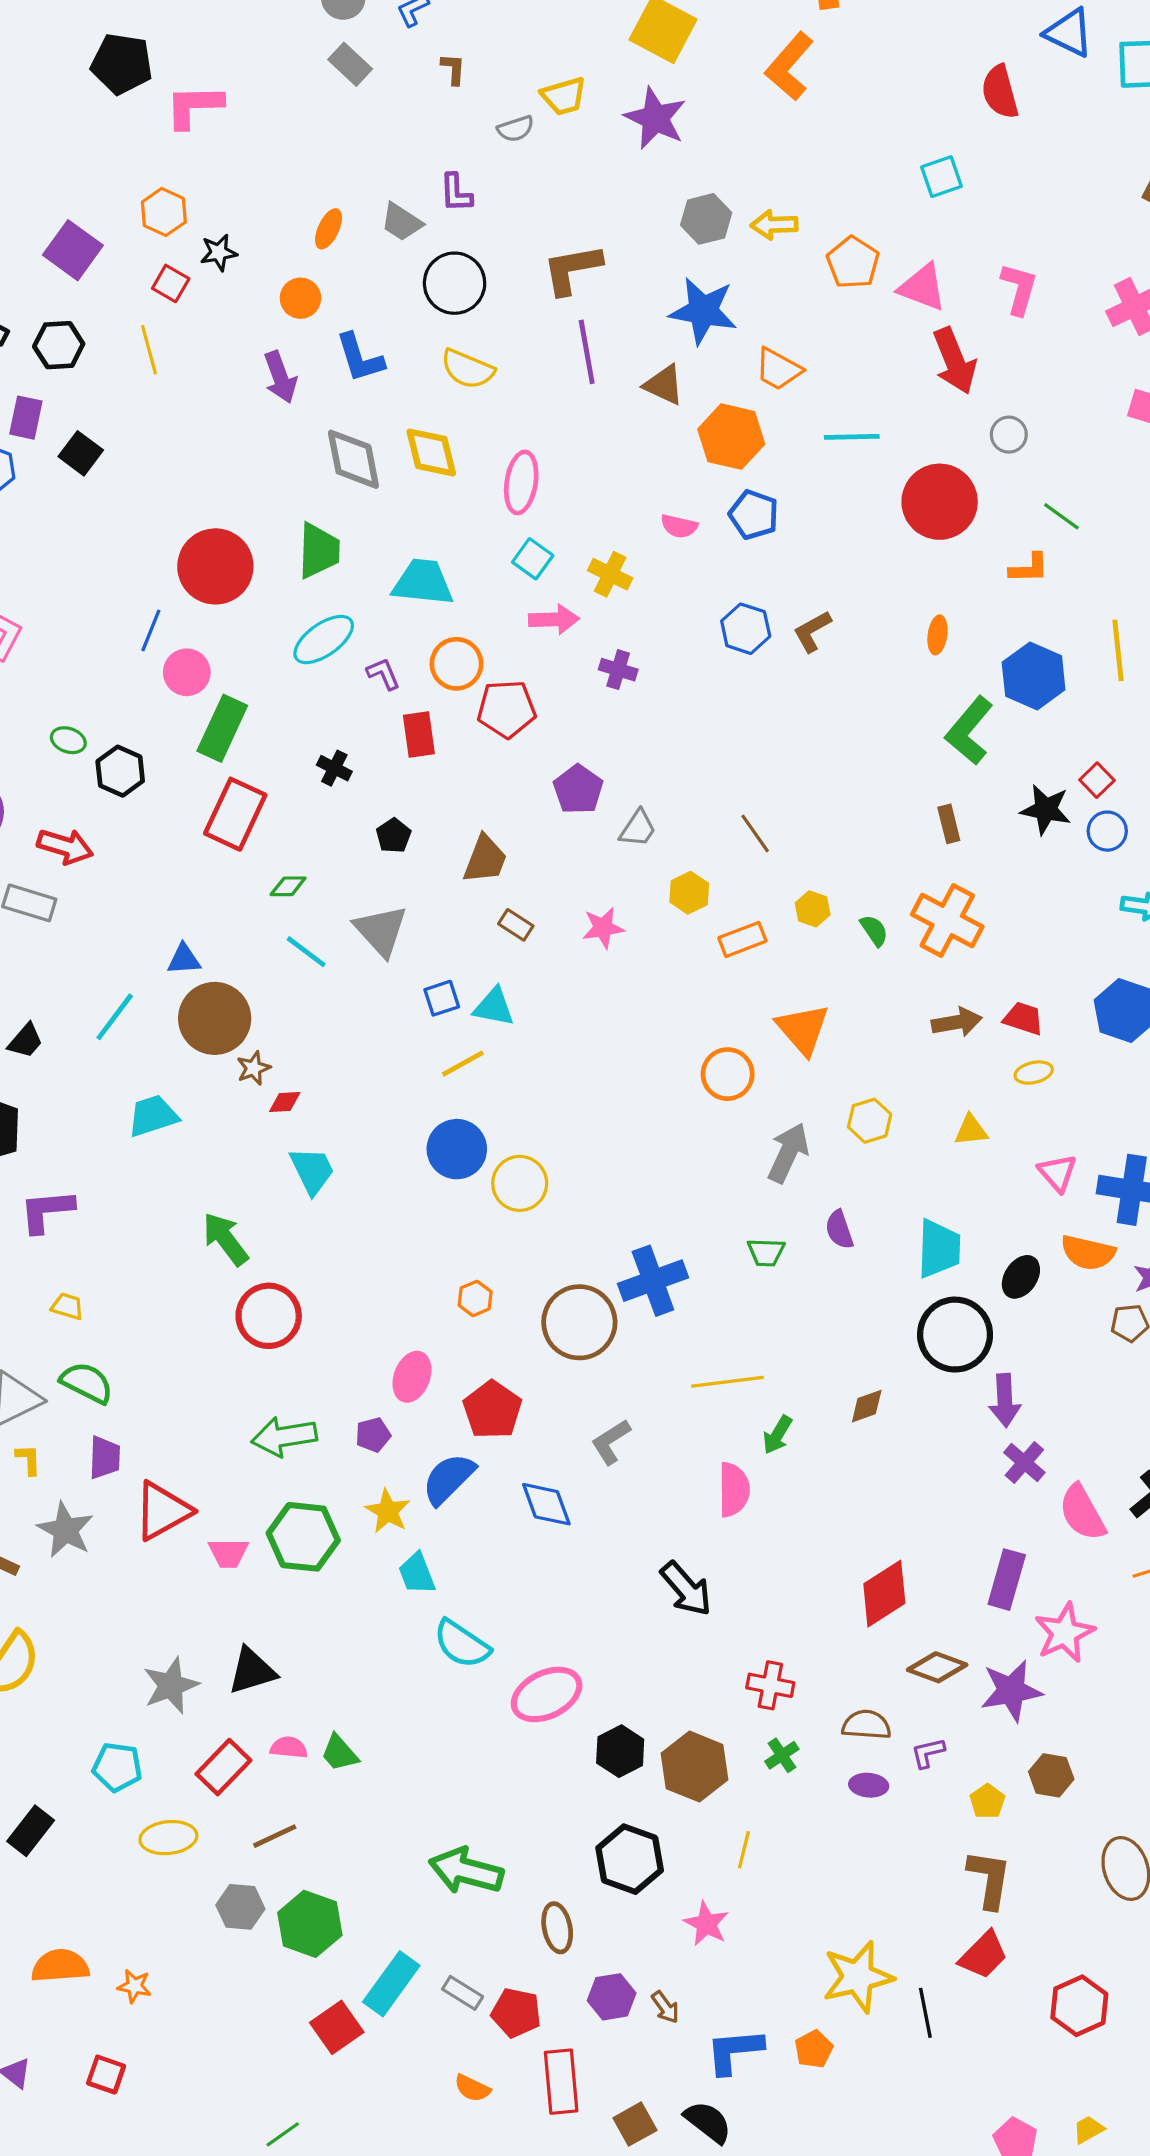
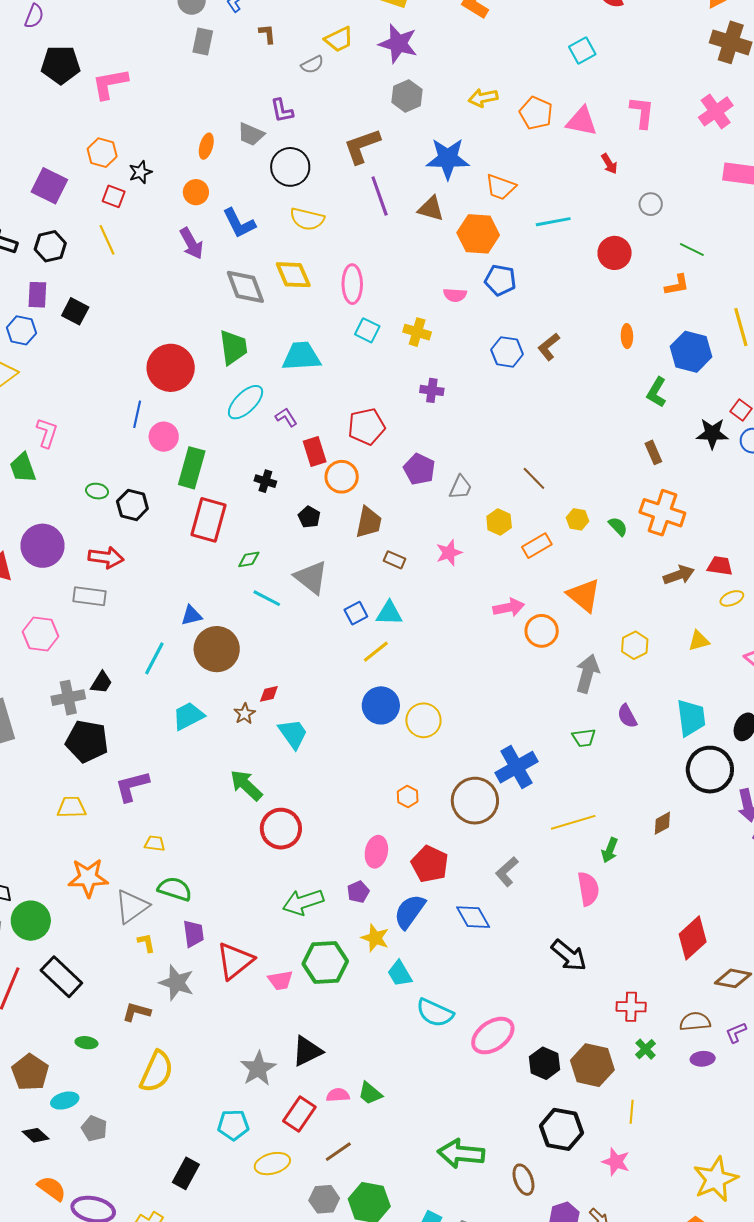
gray rectangle: (350, 64) -> (203, 41), turned 68
gray hexagon: (706, 219) -> (407, 96), moved
red arrow: (954, 361) -> (609, 164), size x0.5
red circle: (940, 502) -> (615, 253), size x0.7
pink arrow: (554, 619) -> (509, 607), moved
orange circle: (456, 664) -> (342, 477), moved
green L-shape: (969, 731) -> (657, 392), size x0.7
brown star: (253, 1068) -> (245, 714), moved

